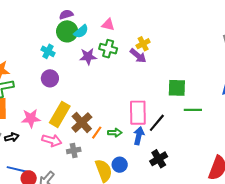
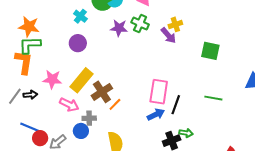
green square: (177, 88) -> (210, 51), moved
black line: (157, 123) -> (176, 105), turned -30
green arrow: (115, 133) -> (186, 133), moved
blue arrow: (139, 136) -> (156, 114), turned 42
blue circle: (120, 165) -> (81, 131), moved

